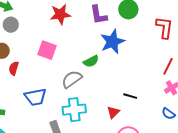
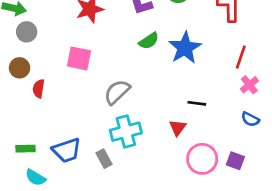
blue star: (112, 42) -> (185, 48), moved
green semicircle: (91, 61) -> (149, 41), moved
blue trapezoid: (35, 97) -> (67, 150), moved

